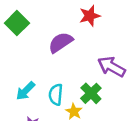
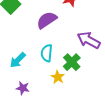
cyan semicircle: (56, 95) -> (47, 53), moved

